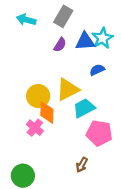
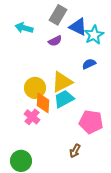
cyan arrow: (26, 20) -> (24, 28), moved
blue triangle: (85, 41) -> (78, 27), moved, turned 30
purple semicircle: (60, 45) -> (55, 41), turned 32
cyan trapezoid: (84, 108) -> (64, 99), moved

